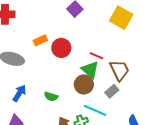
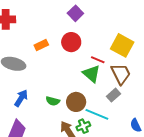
yellow square: (121, 18) -> (122, 45), moved
red circle: (61, 48) -> (71, 42), moved
brown circle: (84, 84) -> (76, 102), moved

